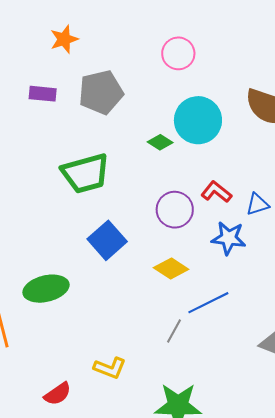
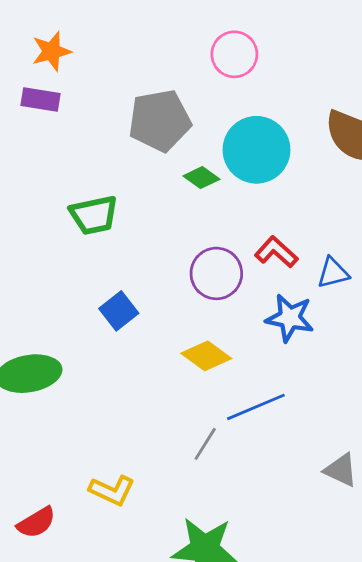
orange star: (64, 39) -> (51, 51), moved
gray pentagon: (101, 92) -> (160, 121), moved
green trapezoid: (85, 173) -> (94, 215), size x0.7
blue square: (107, 240) -> (119, 311), size x0.7

